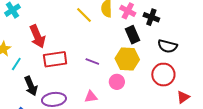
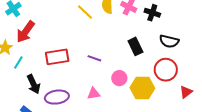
black rectangle: (133, 35) -> (135, 46), moved
red arrow: (37, 36) -> (26, 32), moved, turned 60
yellow hexagon: (127, 59) -> (142, 88), moved

